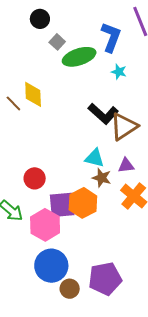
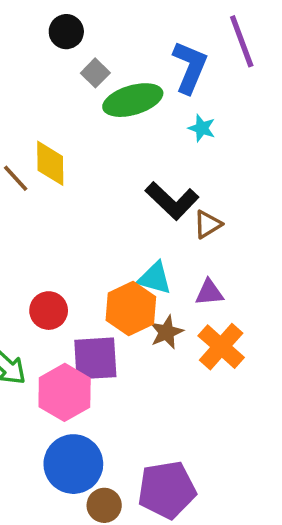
brown triangle: (124, 126) -> (208, 224), size x0.6
brown star: (102, 178) -> (166, 332), moved, turned 30
orange hexagon: (83, 203) -> (131, 309), moved

